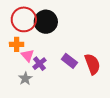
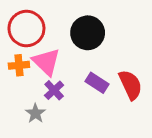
black circle: (46, 22) -> (88, 33), moved
pink triangle: (28, 56) -> (46, 62), moved, size x1.5

